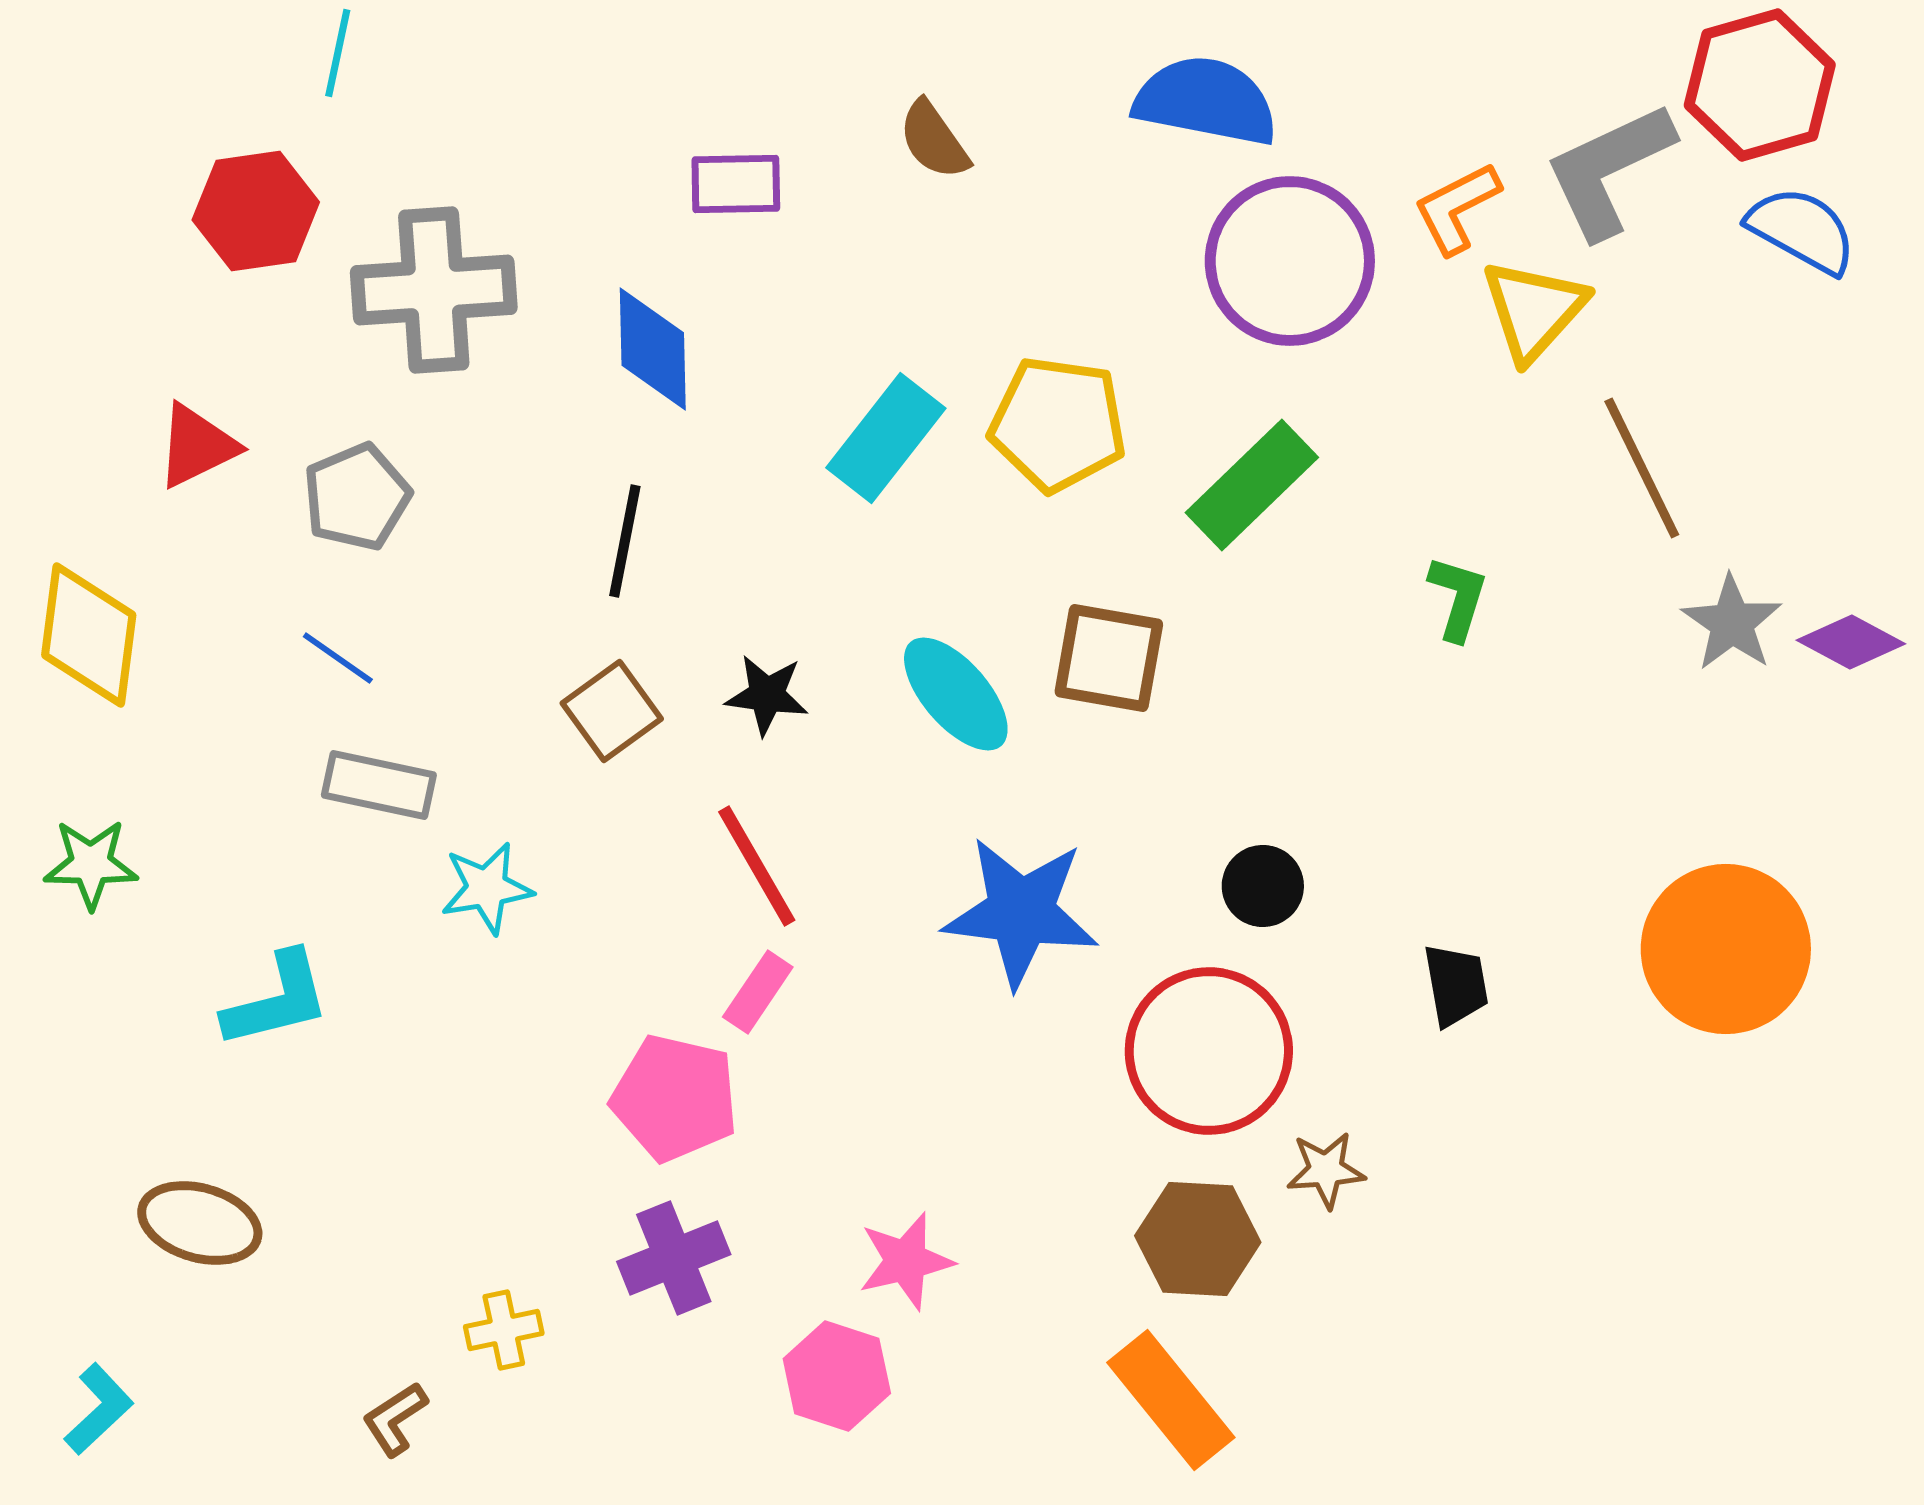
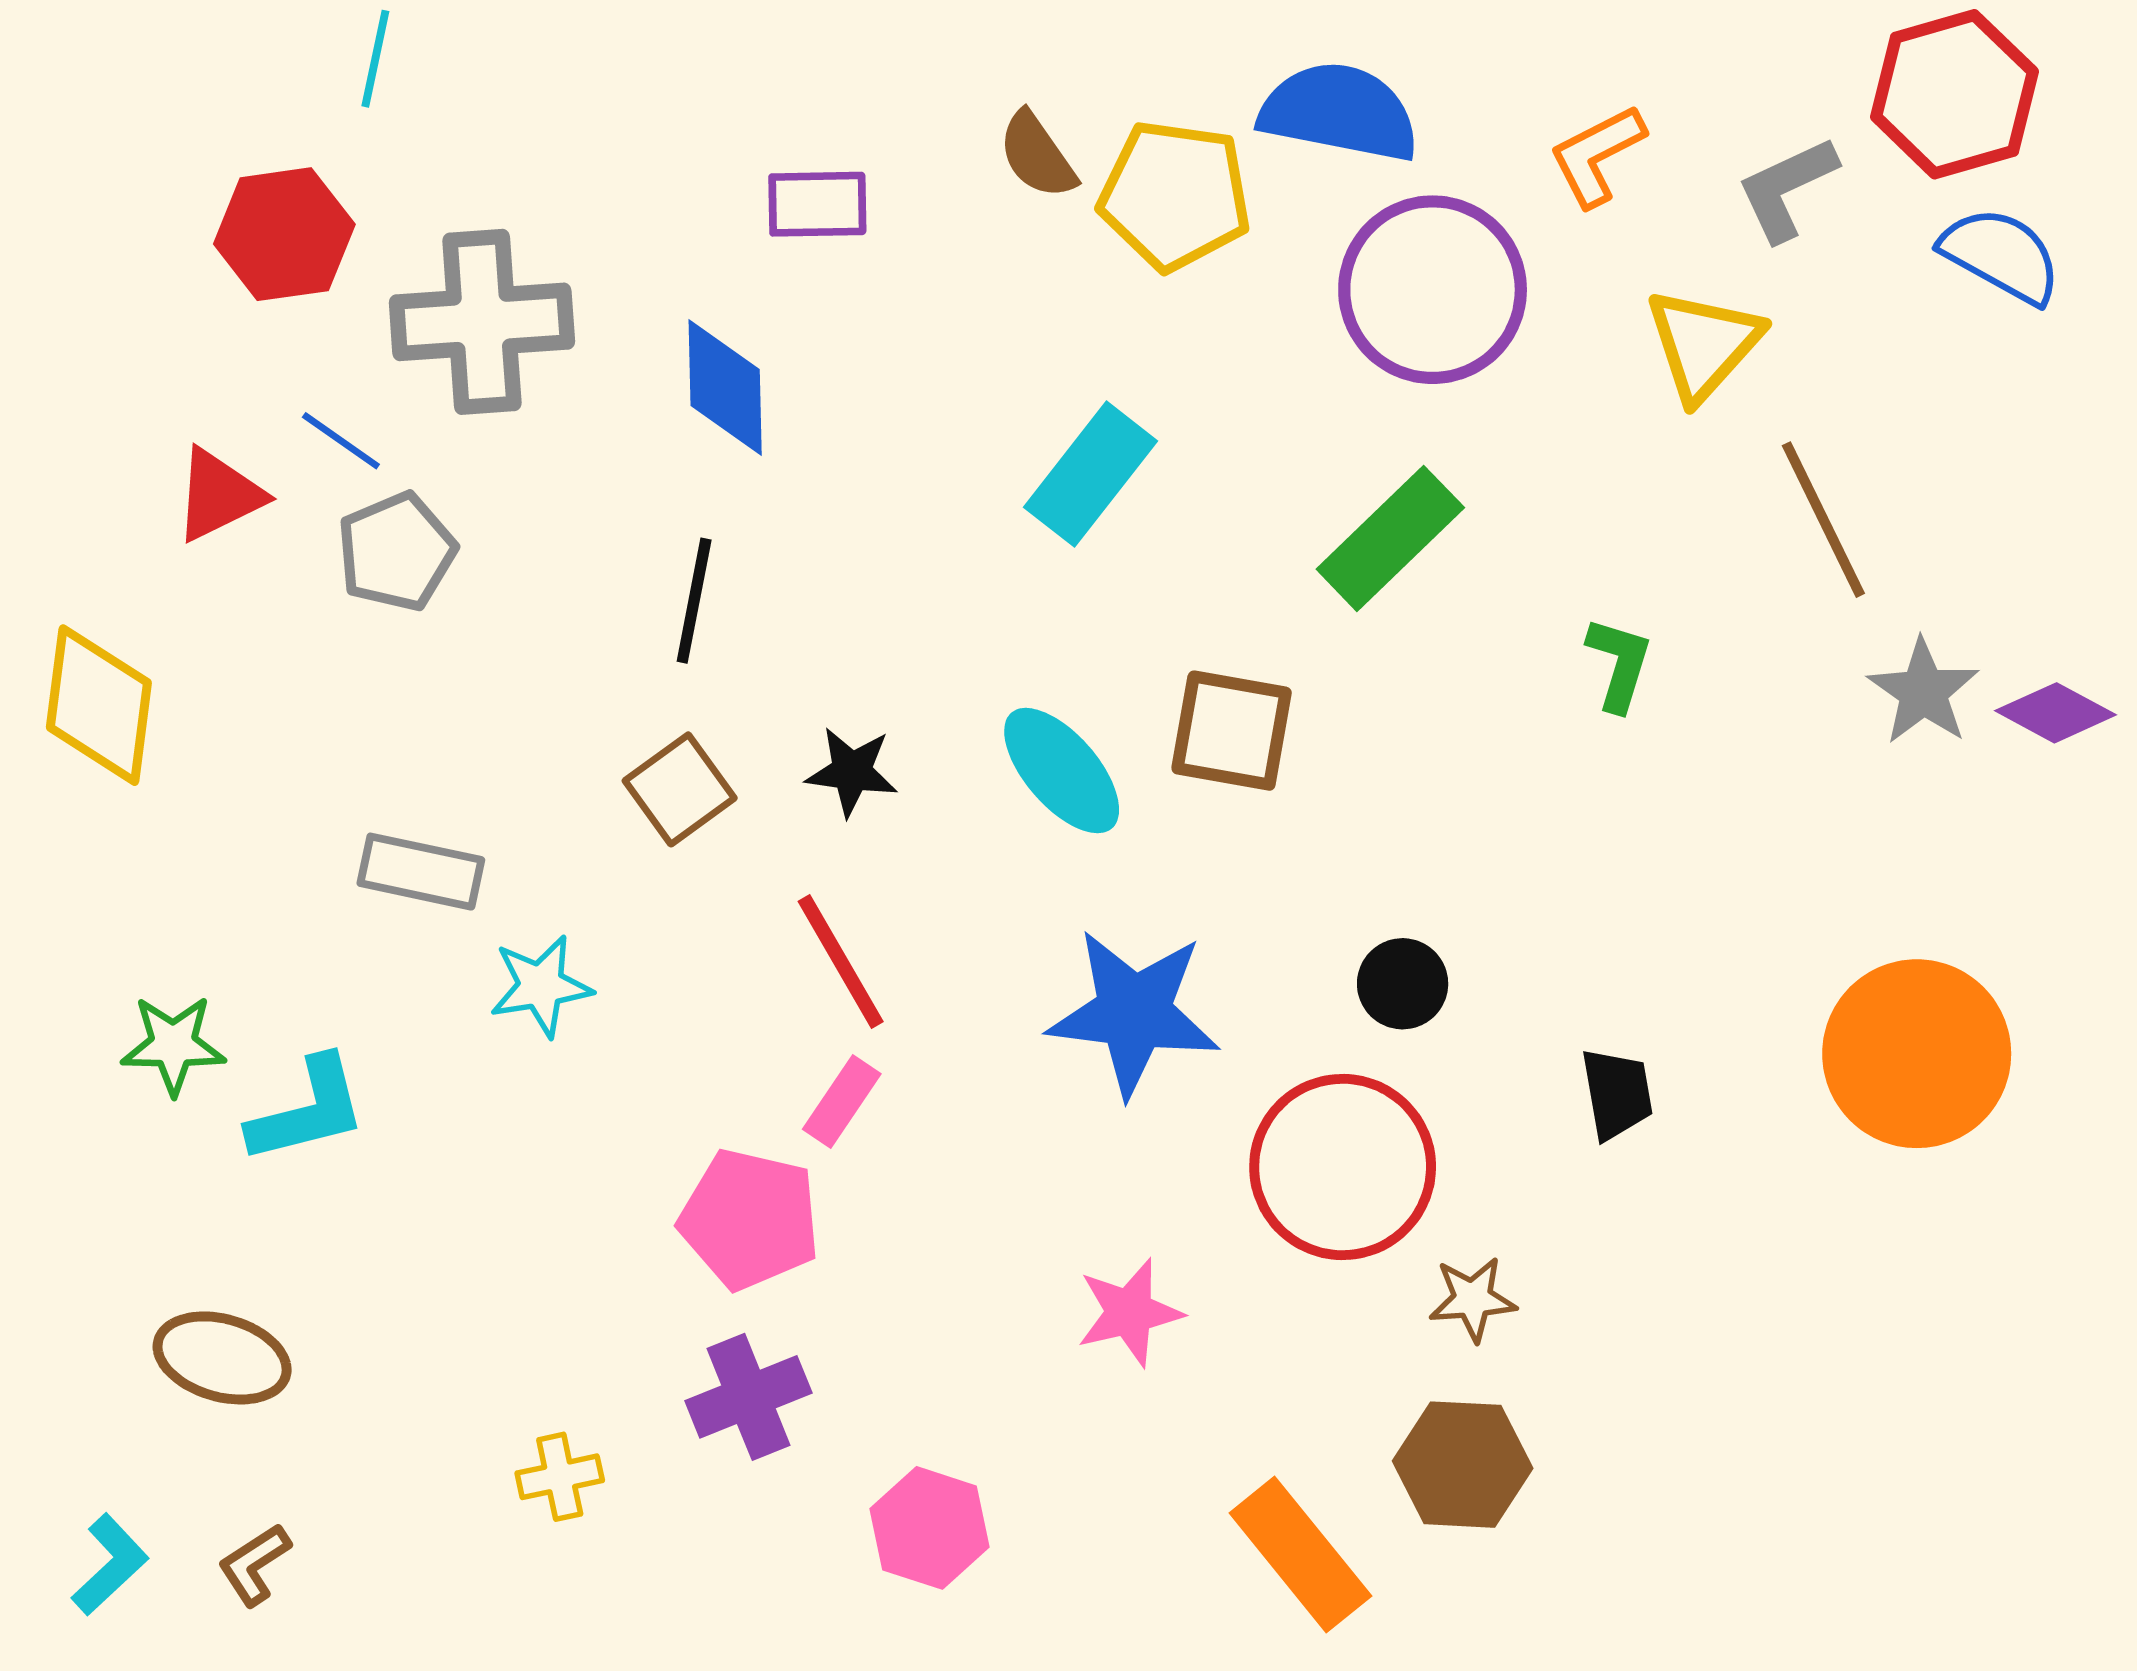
gray L-shape: (1609, 170) -> (1787, 189), size x0.7
orange L-shape: (1457, 208) -> (1597, 155), moved
yellow pentagon: (1058, 424) -> (1175, 195), moved
cyan rectangle: (886, 438) -> (1091, 474), moved
blue line: (338, 658) -> (341, 441), moved
green star: (91, 864) -> (173, 1045), moved
brown hexagon: (1198, 1239) -> (1463, 1465), moved
pink star: (906, 1261) -> (1129, 1312), moved
brown L-shape: (395, 1419) -> (254, 1565), moved

